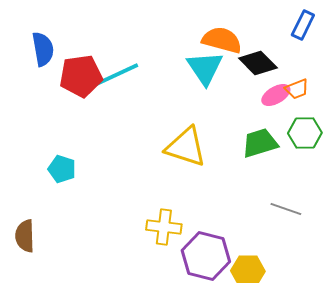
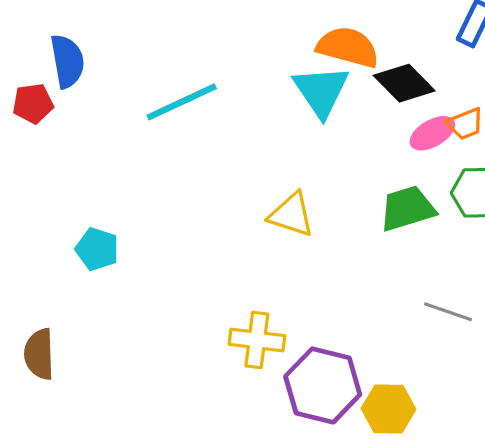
red pentagon: (81, 76) -> (33, 103), moved, size x0.6
yellow triangle: (186, 147) -> (291, 215), size x0.7

